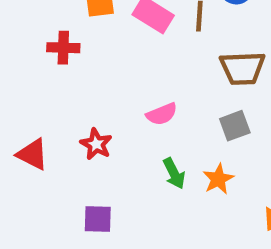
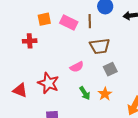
brown trapezoid: (242, 68) -> (100, 46), moved
red star: (96, 144) -> (48, 83), size x1.5

